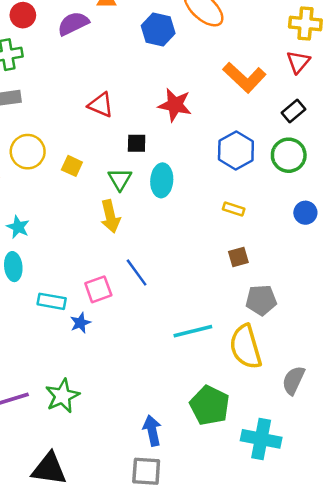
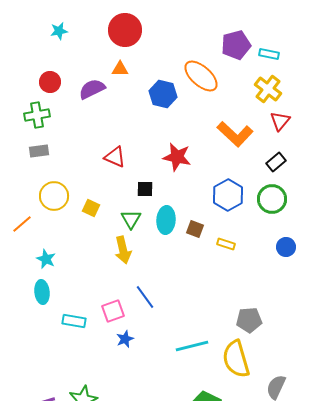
yellow cross: (305, 24) -> (268, 89), moved, turned 32
brown square: (238, 257) -> (195, 229), moved, turned 36
blue star: (80, 323) -> (125, 339), moved

